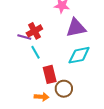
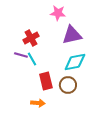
purple line: (24, 37) -> (21, 55), moved
brown circle: (64, 89) -> (68, 85), moved

